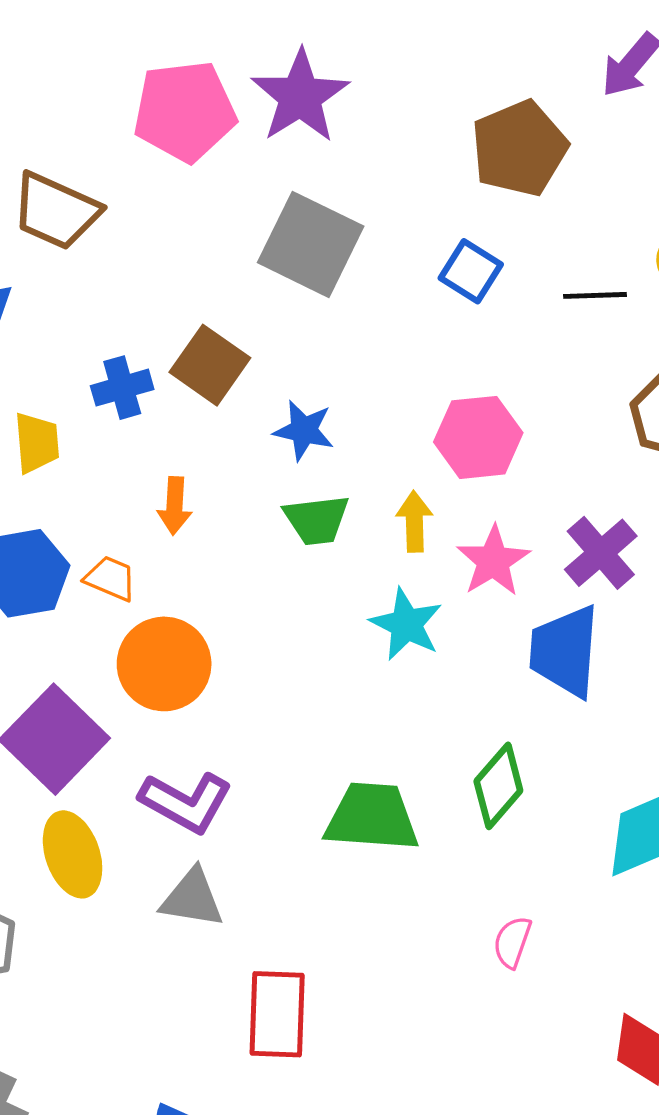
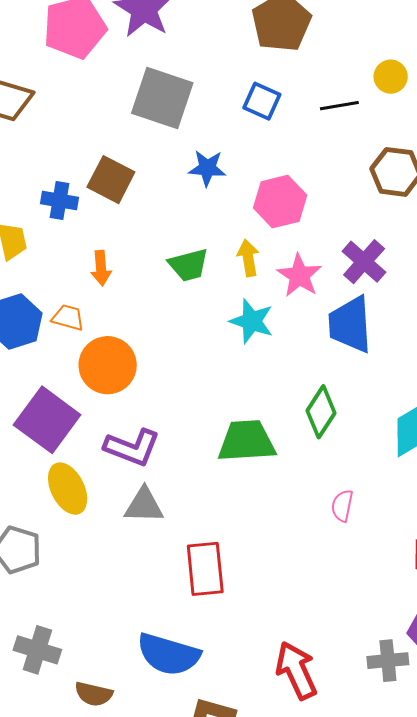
blue cross: (122, 388) -> (59, 201), turned 33
blue star: (304, 430) -> (207, 168), moved

